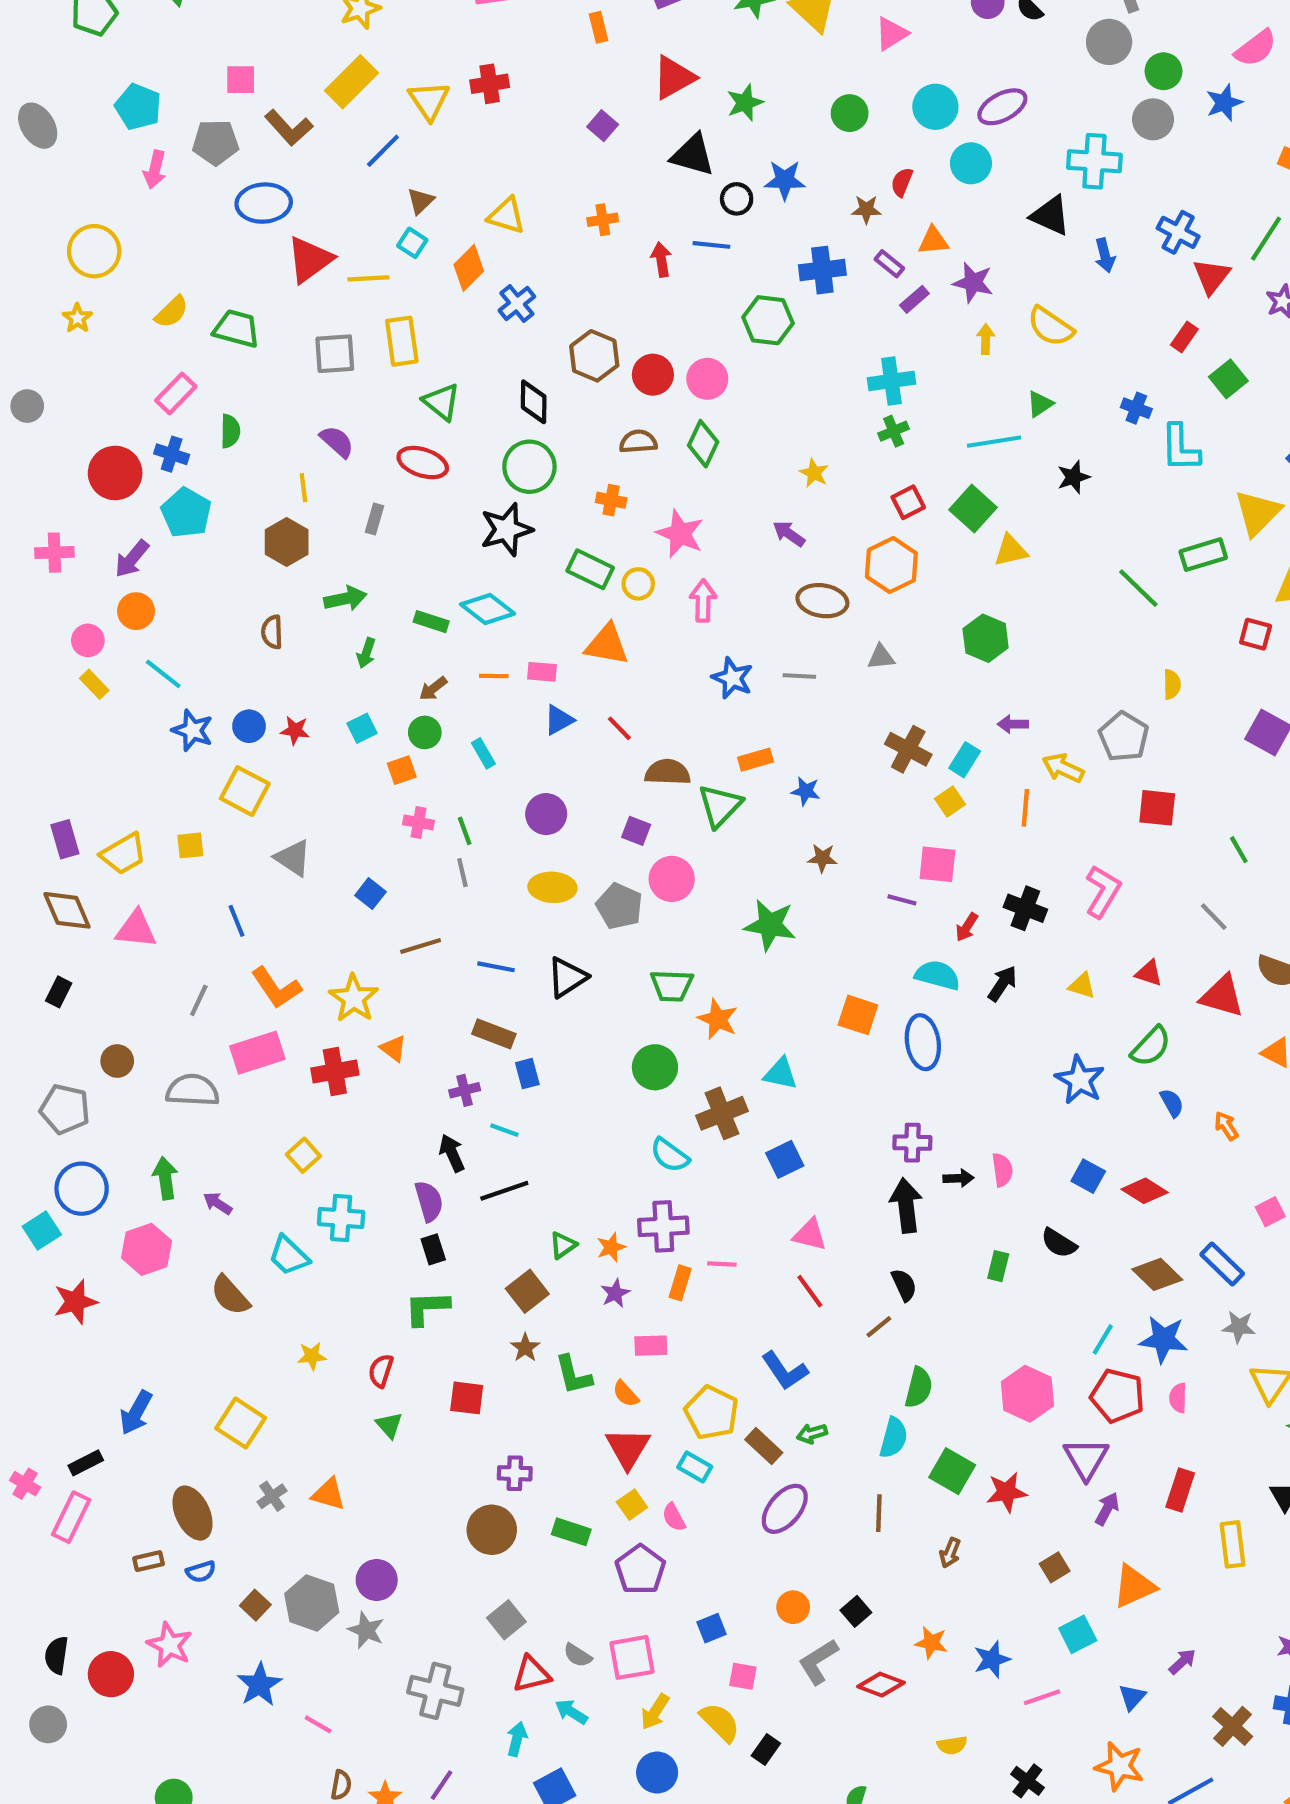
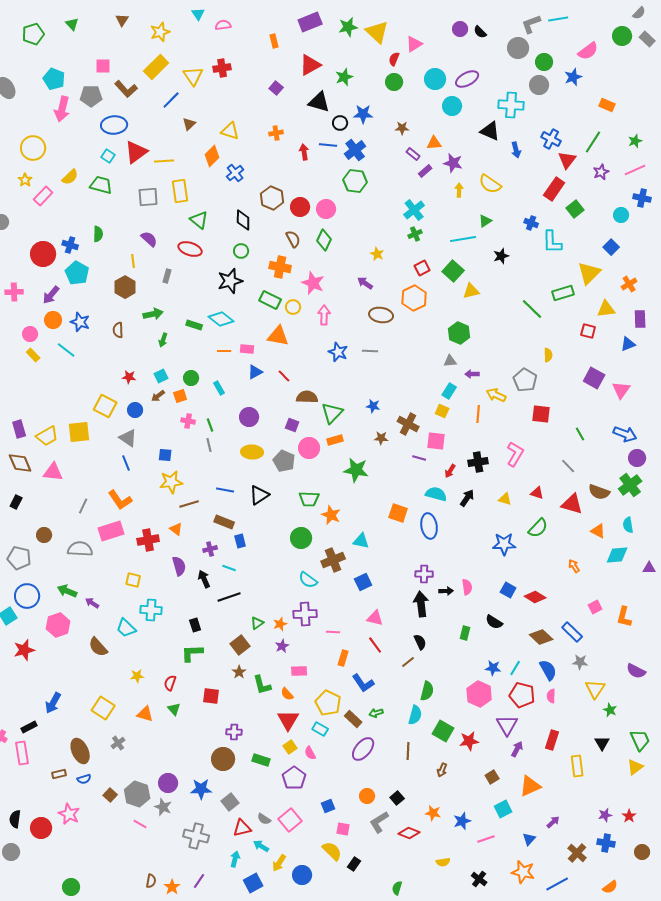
pink arrow: (155, 170) -> (62, 109), size x1.4
red semicircle: (902, 182) -> (394, 59), moved
cyan square: (412, 243) -> (108, 156), moved
blue cross: (822, 270) -> (355, 150), moved, turned -30
red rectangle: (1184, 337) -> (554, 189), size x1.6
cyan cross: (891, 381) -> (414, 210), turned -30
pink rectangle: (176, 393) -> (43, 196), moved
brown semicircle: (638, 442) -> (293, 239), turned 66
green circle: (529, 467) -> (241, 251), size x0.6
orange cross: (611, 500) -> (280, 267), size x1.5
gray triangle: (881, 657) -> (450, 361), moved
brown arrow: (433, 689) -> (158, 396), moved
blue circle: (249, 726) -> (135, 410), moved
blue star: (193, 730) -> (80, 322), moved
brown cross: (908, 749) -> (408, 424), moved
orange rectangle: (755, 760) -> (335, 440), moved
yellow square: (950, 802) -> (442, 411), turned -32
yellow square: (190, 845) -> (79, 432), size x1.6
blue square: (370, 894) -> (165, 455), turned -32
black cross: (1025, 908) -> (478, 462), turned -30
blue line: (236, 921) -> (126, 463), moved
brown line: (421, 946) -> (189, 504), moved
yellow star: (354, 998) -> (171, 482), moved, turned 30
blue star: (1080, 1080) -> (504, 544), turned -30
blue semicircle: (1172, 1103) -> (548, 670), moved, size x1.5
yellow square: (303, 1155) -> (133, 580), turned -35
green arrow: (165, 1178) -> (67, 591), turned -60
purple semicircle: (429, 1201) -> (179, 566), moved
orange rectangle: (680, 1283) -> (343, 658), moved
blue star: (1163, 1339) -> (493, 668), moved, size x0.7
orange triangle: (329, 1494) -> (145, 714), moved
pink rectangle: (71, 1517) -> (22, 753), turned -35
pink square: (632, 1657) -> (290, 820), turned -30
blue star: (259, 1685) -> (201, 789), moved, turned 30
yellow arrow: (655, 1712) -> (279, 863), moved
pink line: (318, 1724) -> (140, 824), moved

